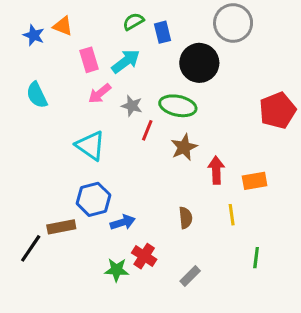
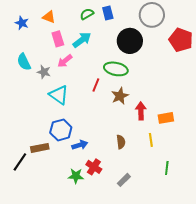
orange triangle: (63, 26) -> (49, 17), moved
blue rectangle: (163, 32) -> (108, 13), moved
gray star: (132, 106) -> (44, 72), moved
red pentagon: (278, 110) -> (181, 40), moved, turned -30

